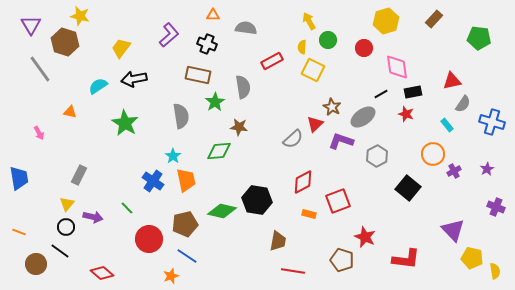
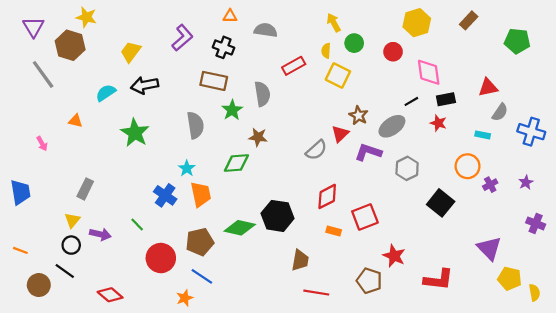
cyan rectangle: (447, 125) -> (483, 135), turned -40

